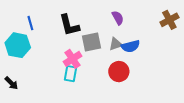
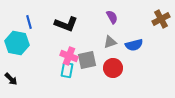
black L-shape: (69, 25) -> (66, 24), turned -55
gray square: (91, 42) -> (87, 60), moved
blue semicircle: (130, 46) -> (134, 45), moved
pink cross: (73, 59) -> (69, 56), turned -36

